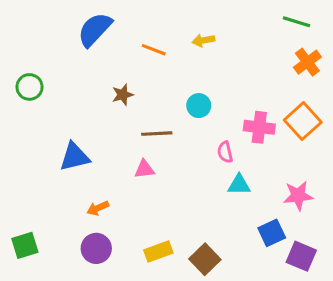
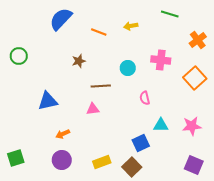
green line: (297, 22) -> (170, 14), moved
pink cross: (259, 127) -> (161, 60), moved
cyan triangle: (239, 185) -> (161, 125), moved
blue square: (272, 233) -> (141, 143), moved

